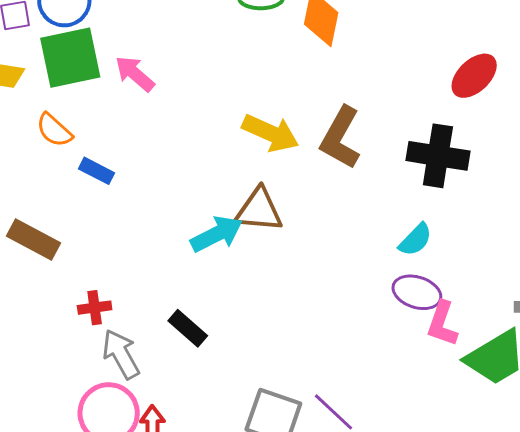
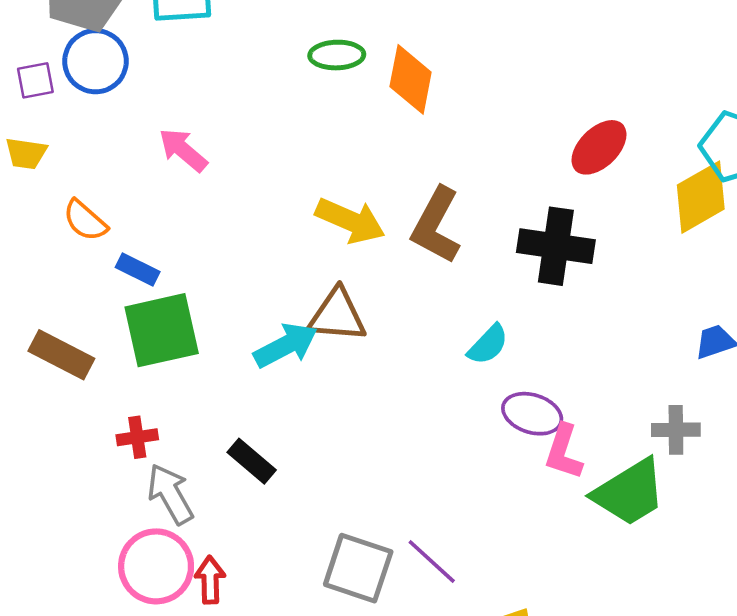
green square: (70, 58) -> (162, 330), moved
cyan semicircle: (415, 240) -> (488, 345), moved

